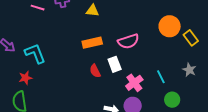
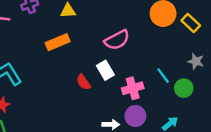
orange rectangle: (92, 43) -> (58, 42), moved
pink cross: (134, 83) -> (133, 88), turned 30
green circle: (172, 100) -> (184, 88), moved

